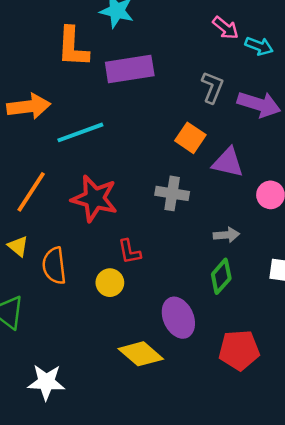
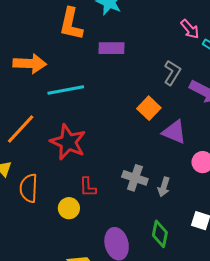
purple rectangle: (130, 69) -> (111, 48), size x0.7
gray cross: (172, 193) -> (135, 178), moved
gray arrow: (226, 235) -> (164, 187), turned 102
green diamond: (221, 276) -> (160, 234), moved, turned -40

